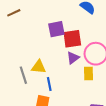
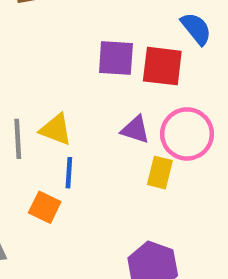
red square: (72, 39) -> (162, 66), moved
purple triangle: (73, 58) -> (135, 130), turned 40

